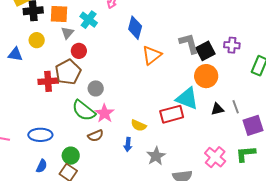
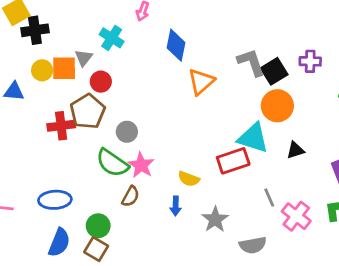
orange square: (59, 14) -> (64, 68), moved
gray line: (236, 107) -> (269, 198), moved
brown semicircle: (96, 136) -> (131, 196), turned -35
blue semicircle: (42, 166) -> (59, 243), size x1.5

